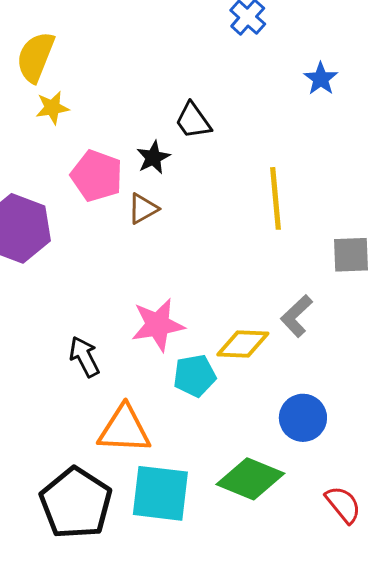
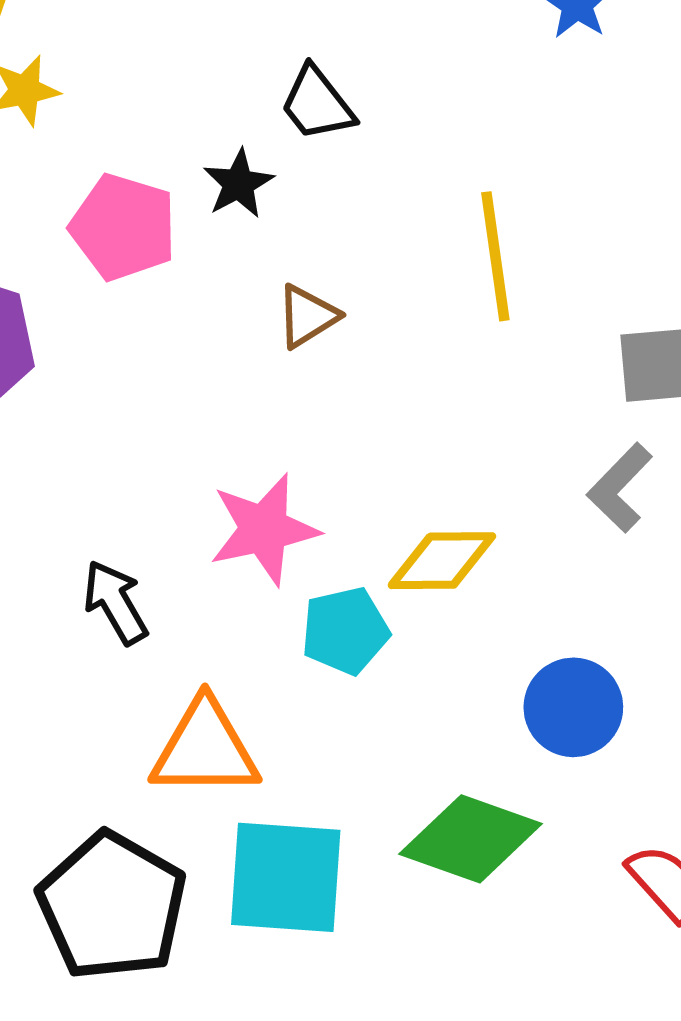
brown triangle: (143, 209) -> (307, 316), moved
gray L-shape: (297, 316) -> (620, 488), moved

